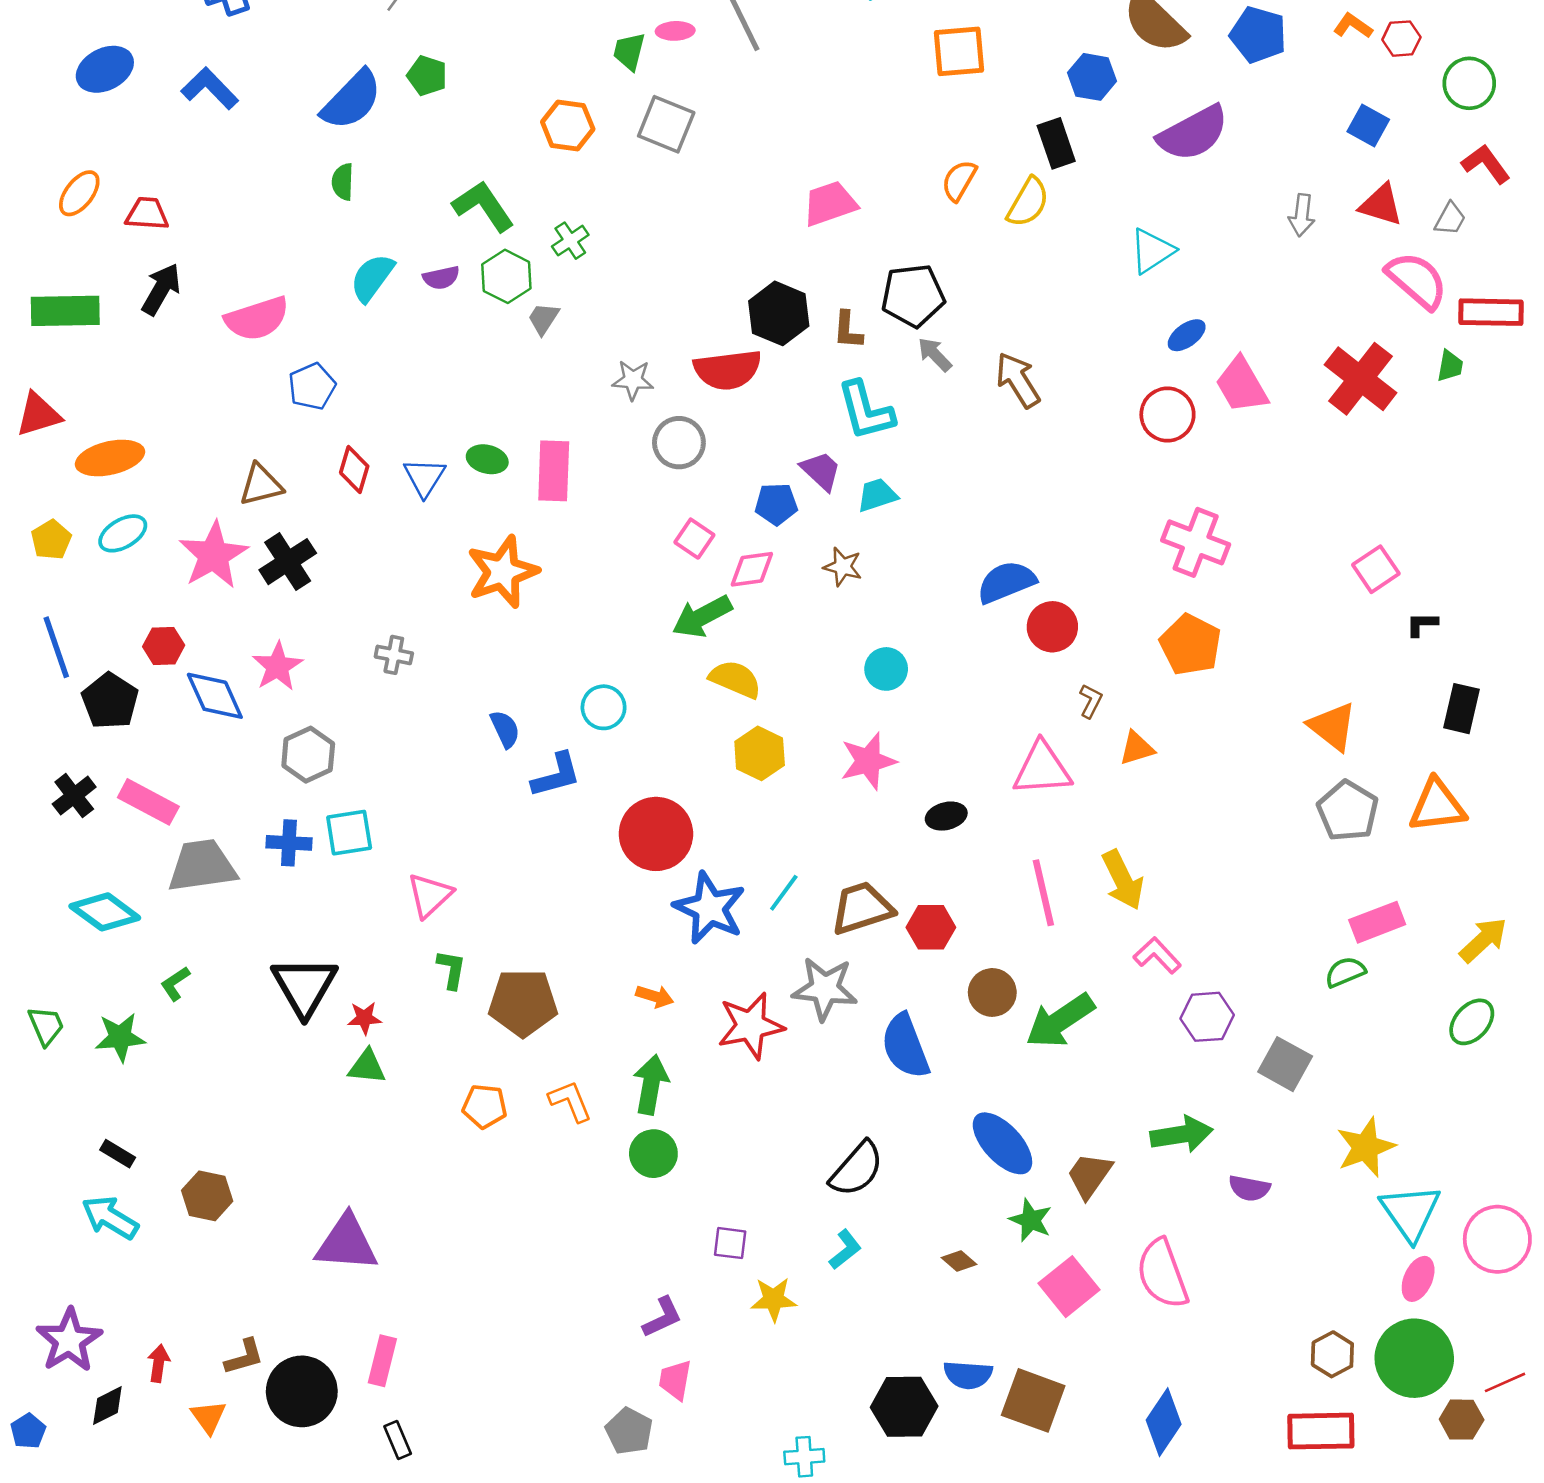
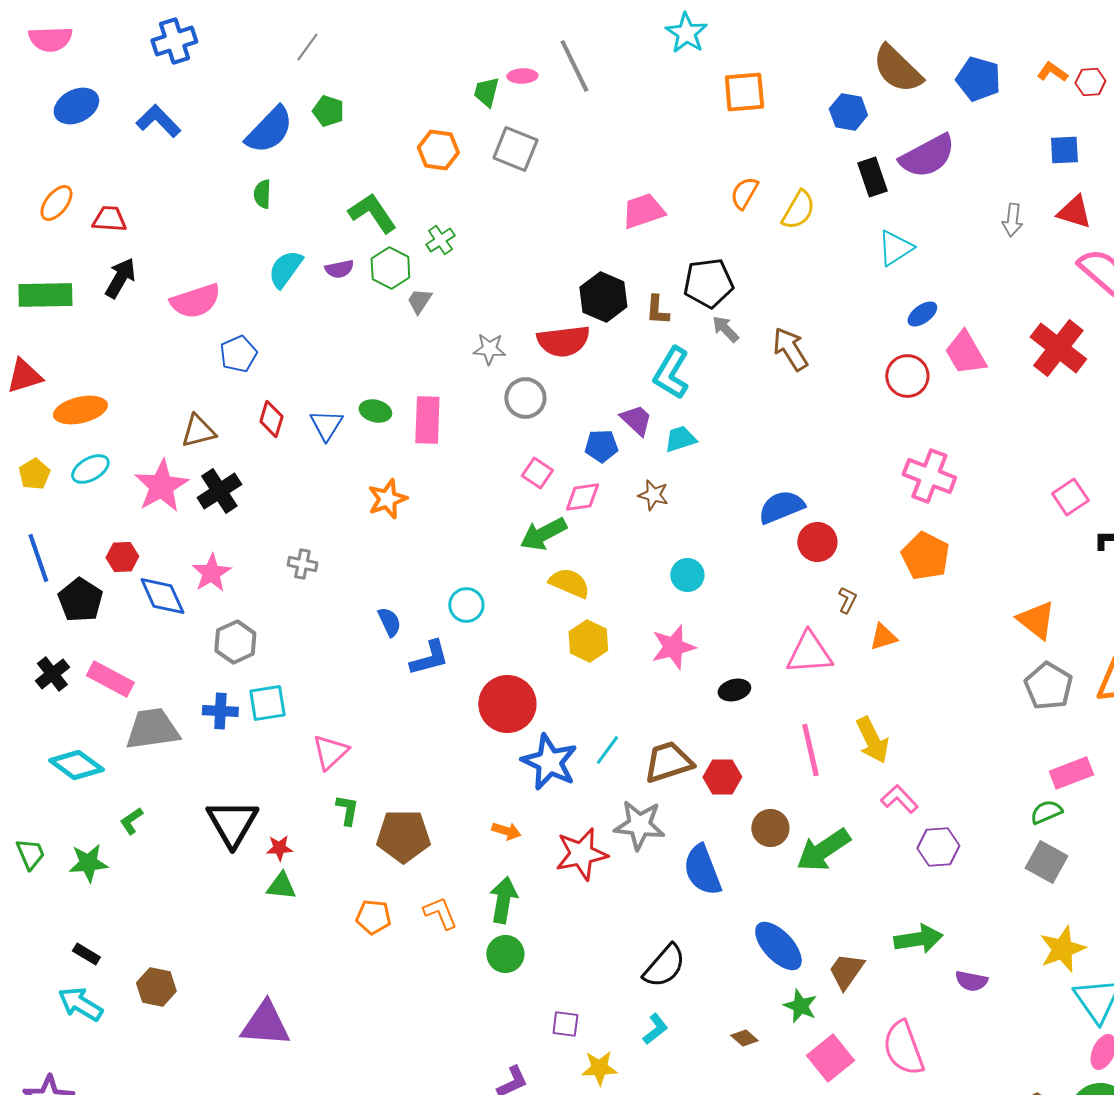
blue square: (1368, 126) -> (1064, 150), turned -32
black rectangle: (1056, 143) -> (872, 177), moved
cyan L-shape: (866, 411) -> (671, 373), turned 46
orange star: (503, 572) -> (387, 499), size x0.7
gray square: (1285, 1064) -> (1046, 862), moved

